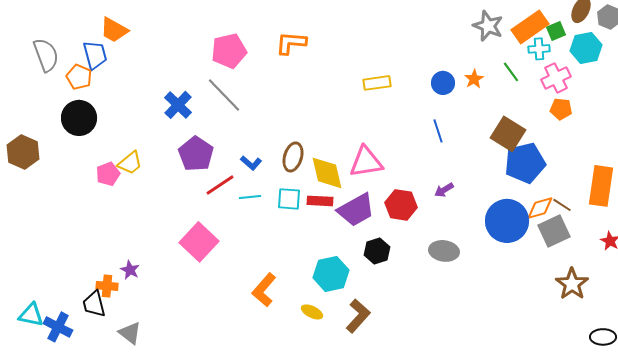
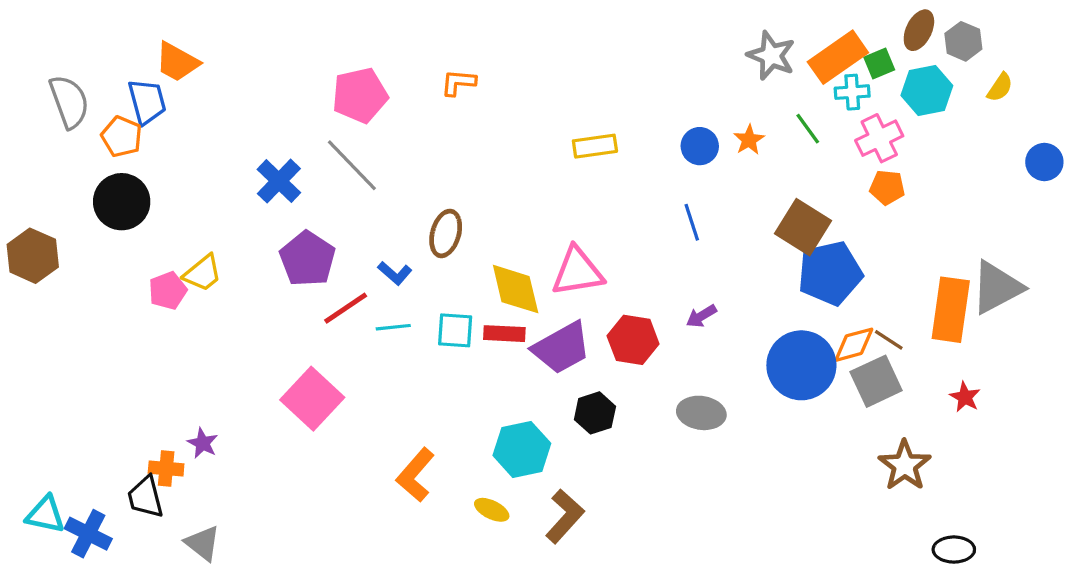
orange L-shape: (291, 43) -> (458, 83), size x0.7
brown ellipse: (293, 157) -> (446, 233), moved

